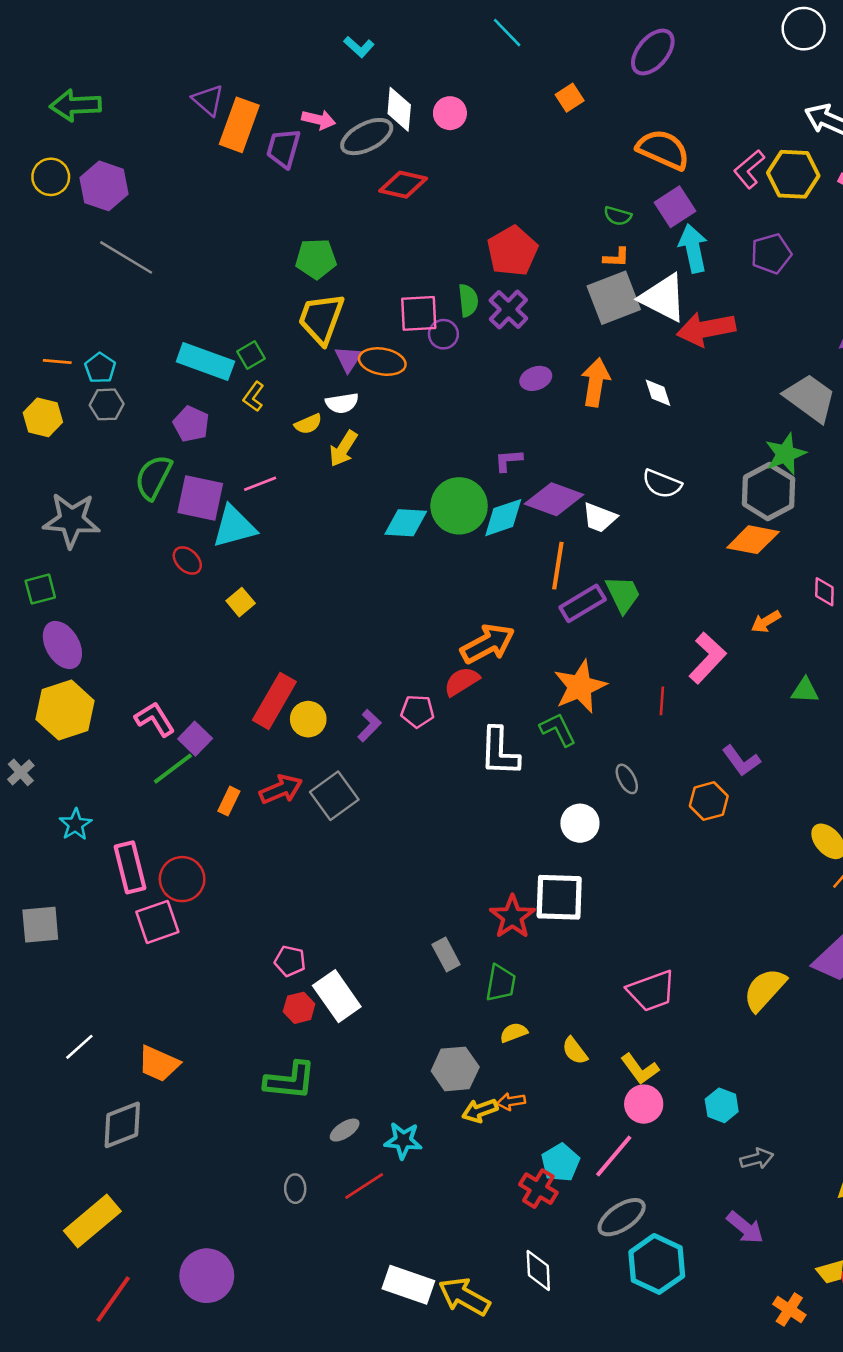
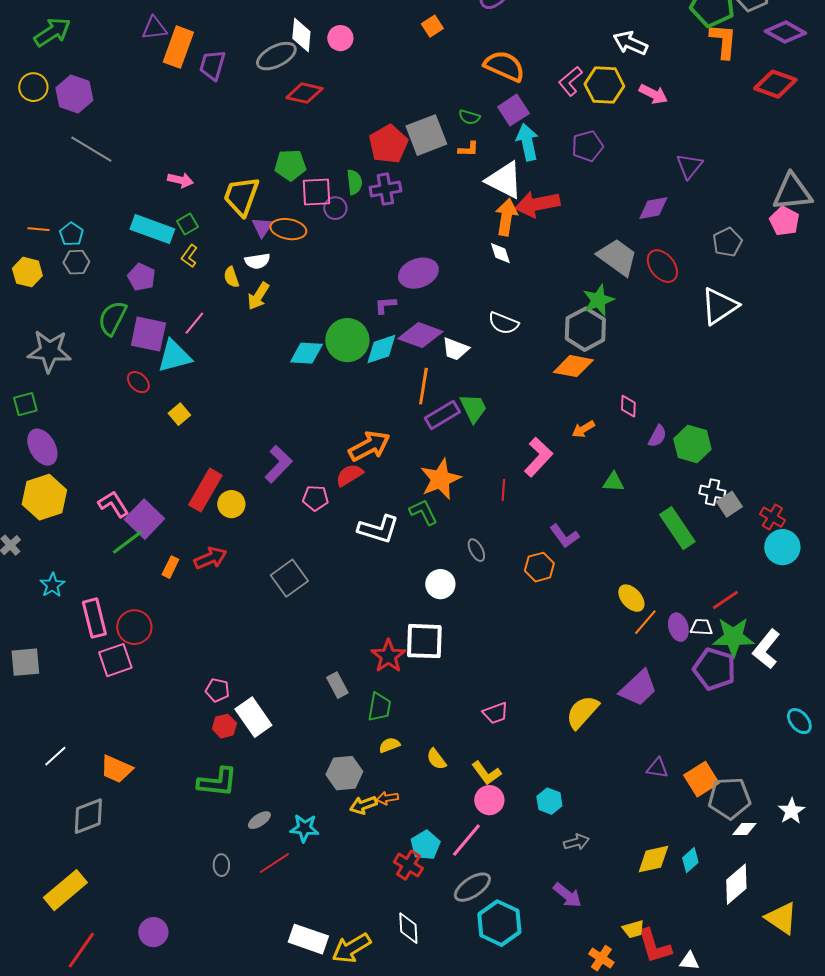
purple triangle: (208, 100) -> (154, 28), turned -48
green arrow: (75, 105) -> (52, 32), turned 150
pink arrow: (319, 120) -> (180, 180), moved
green pentagon: (316, 259) -> (290, 165), moved
gray square: (614, 298) -> (426, 135), moved
purple cross: (508, 309) -> (385, 189), turned 36
purple ellipse: (536, 378) -> (418, 273), moved, size x1.6
orange arrow: (596, 382) -> (506, 217), moved
yellow semicircle: (308, 424) -> (231, 277), turned 95
pink line: (260, 484) -> (194, 323), turned -30
purple L-shape: (369, 726) -> (278, 464), moved, size x1.5
purple square: (195, 739) -> (144, 519), size x1.5
white L-shape: (499, 752) -> (378, 529), turned -75
gray square: (334, 796) -> (289, 578), moved
pink trapezoid: (652, 991) -> (495, 713), size x0.7
purple circle: (207, 1276) -> (153, 932), size x0.7
yellow arrow: (464, 1296) -> (351, 948), turned -60

